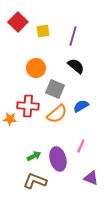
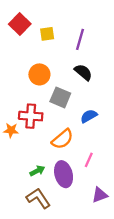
orange semicircle: (57, 114) -> (62, 139), moved
purple triangle: (91, 178) -> (100, 195), turned -42
brown L-shape: (35, 181) -> (38, 198), turned 35

